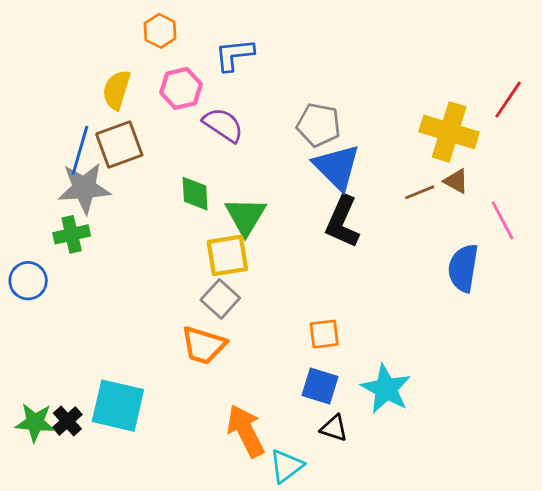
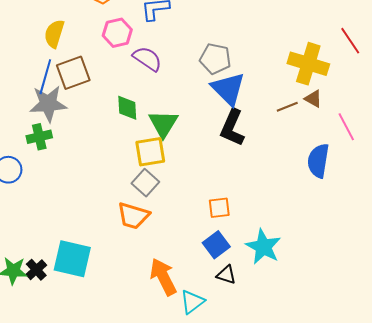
yellow semicircle: (116, 90) -> (54, 34), moved
red line: (508, 100) -> (350, 41), turned -68
blue square: (320, 386) -> (216, 245), turned 36

